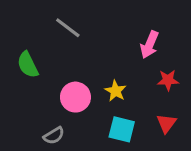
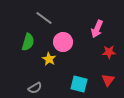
green semicircle: (28, 65) -> (28, 42), moved, turned -138
yellow star: (116, 91) -> (49, 59), moved
pink circle: (75, 97) -> (63, 42), moved

